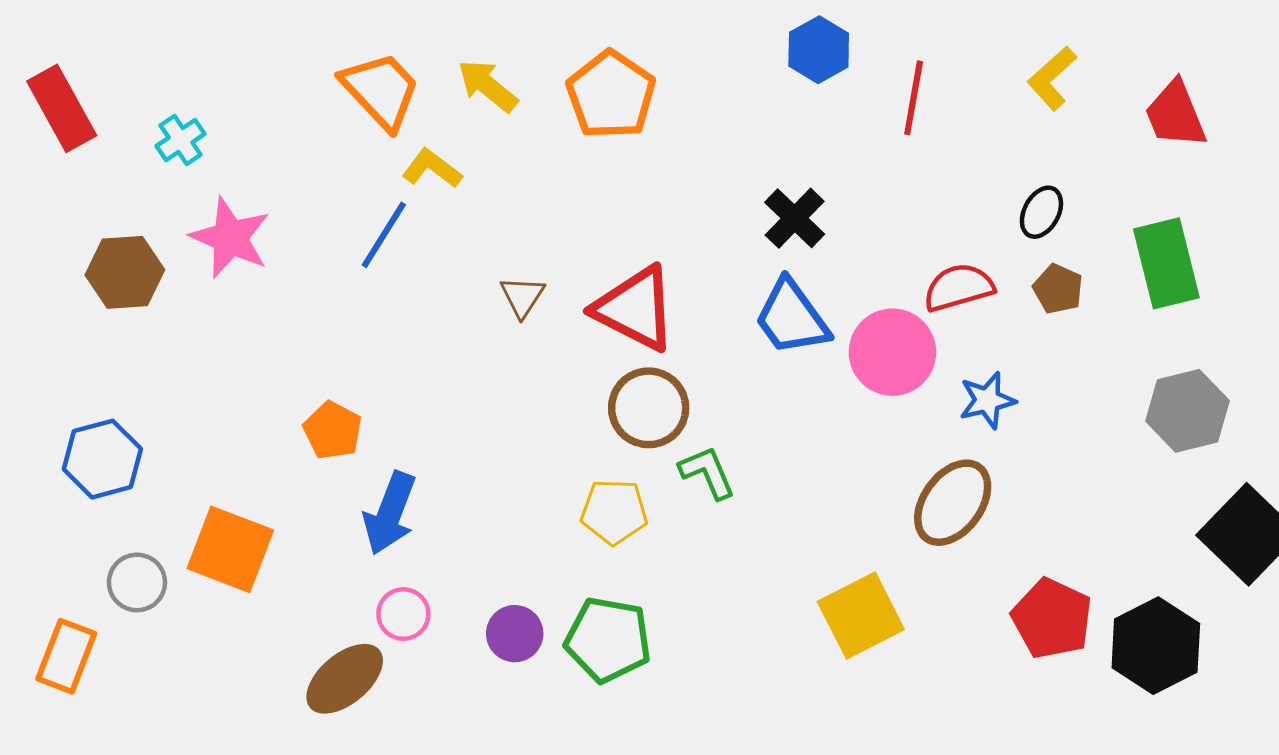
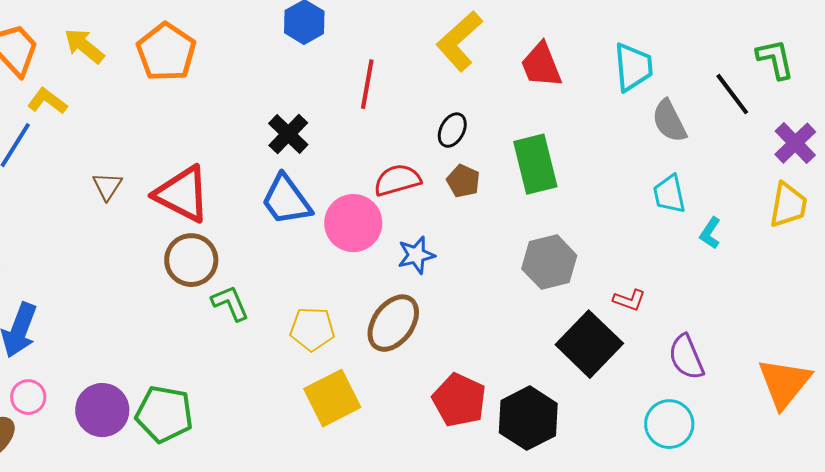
yellow L-shape: (1052, 78) -> (459, 41), size x1.4
red line: (914, 98) -> (367, 84), moved
yellow pentagon: (614, 512) -> (312, 329), moved
purple circle: (515, 634) -> (102, 410), size x1.4

